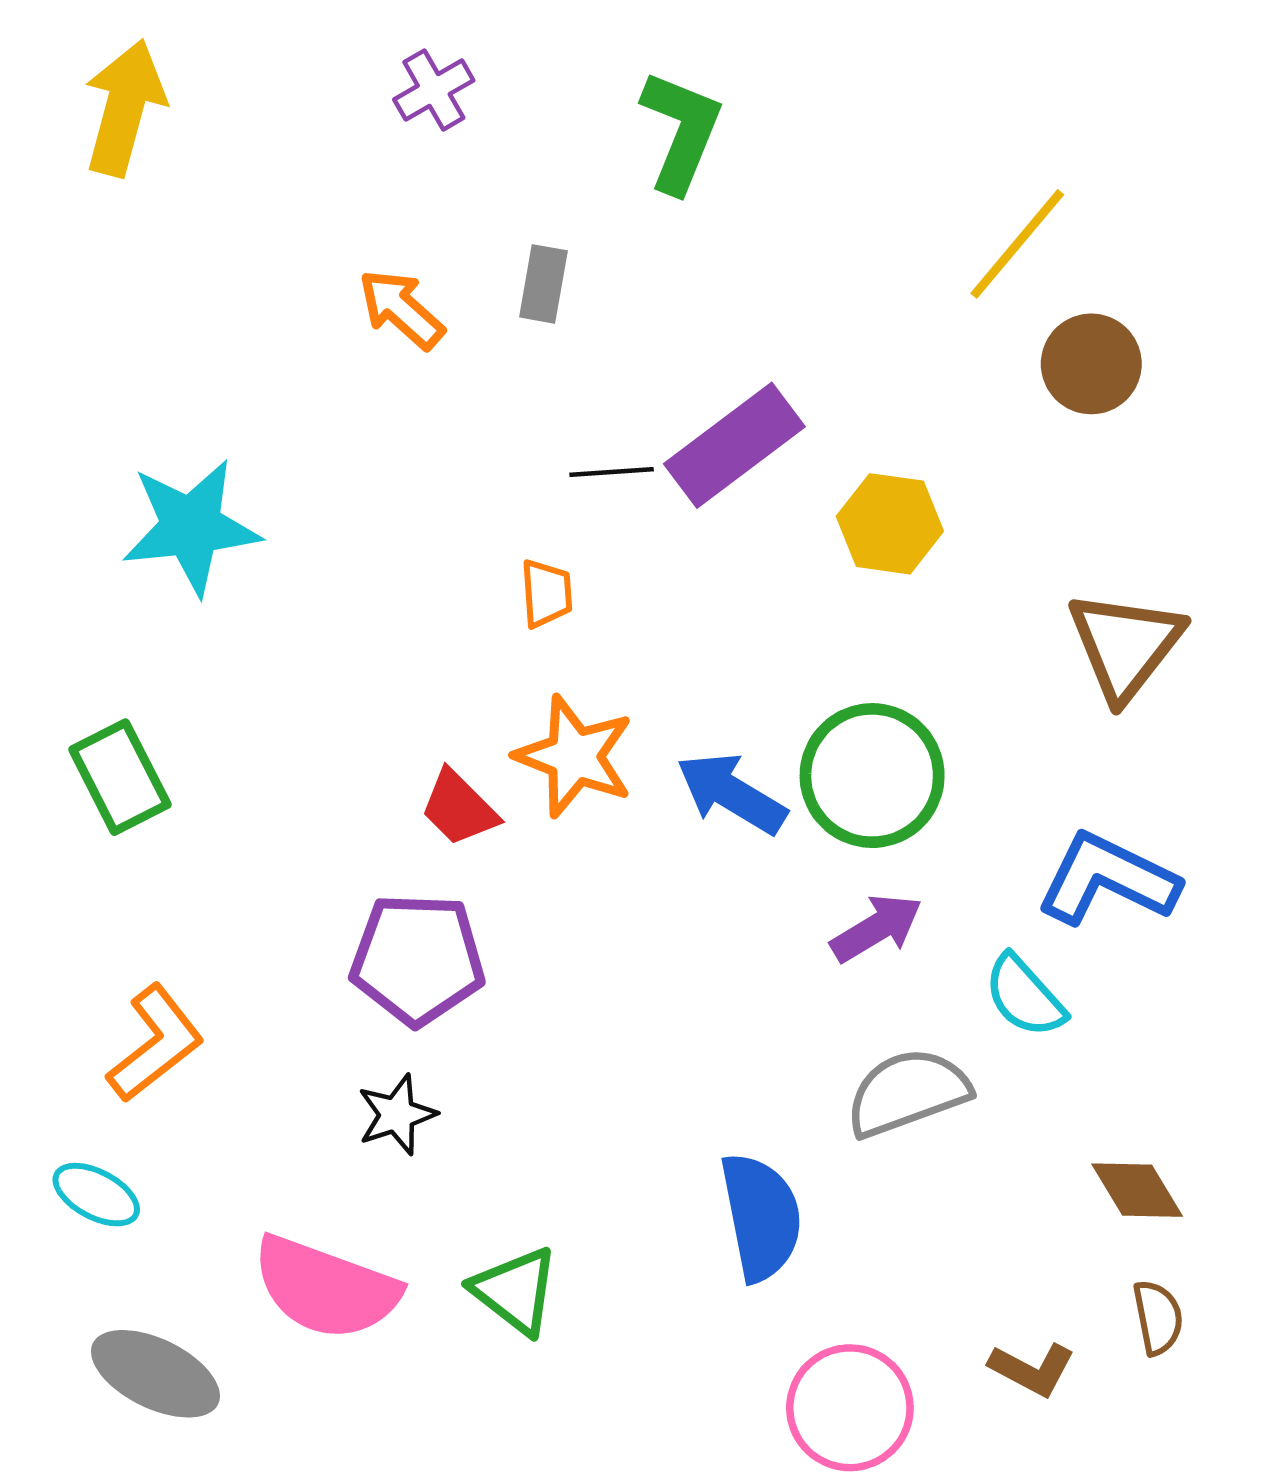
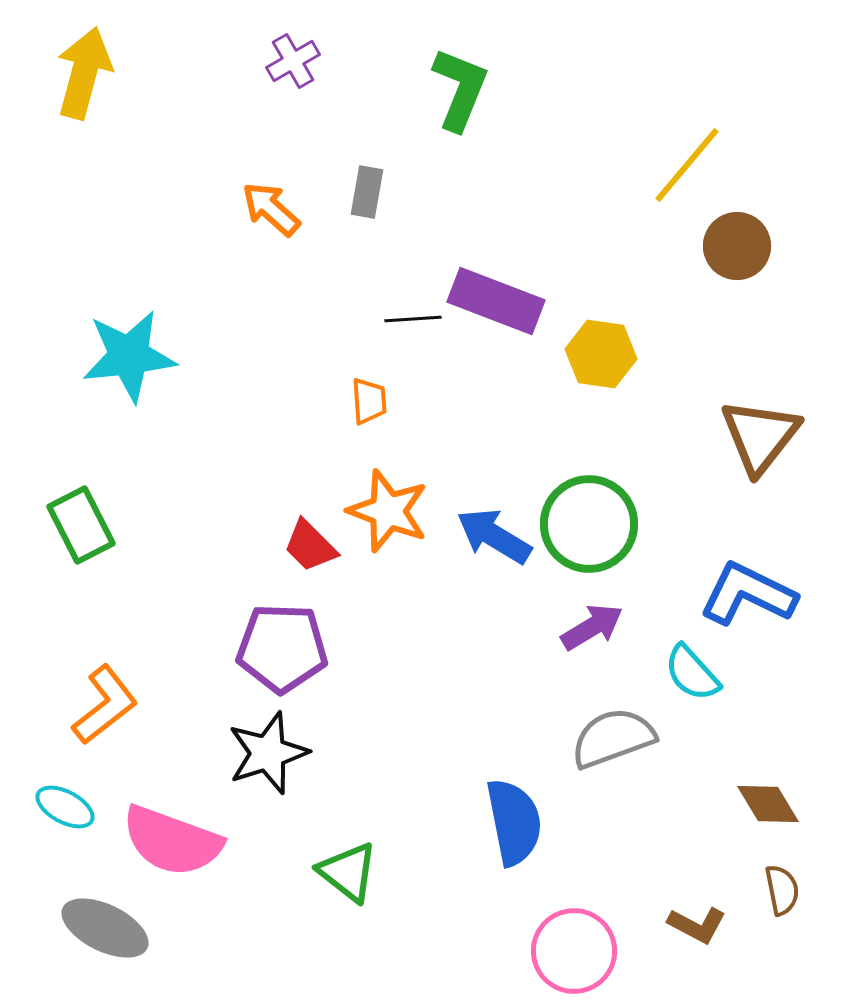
purple rectangle: (734, 445) -> (496, 301), turned 58
black star: (397, 1115) -> (268, 753), size x1.5
pink semicircle: (326, 1288) -> (172, 841), moved

